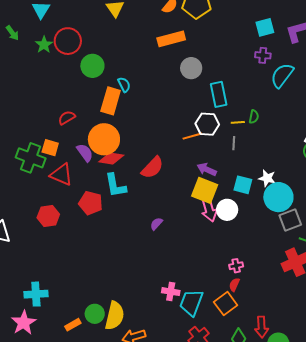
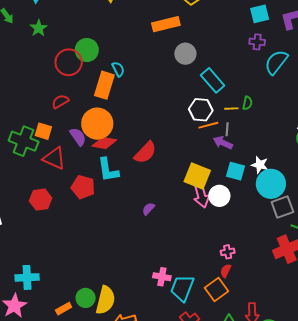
red circle: (68, 41) -> (69, 62), moved
cyan rectangle: (219, 94) -> (213, 80), turned -30
orange line: (192, 136) -> (208, 125), moved
purple arrow: (207, 169) -> (223, 143), moved

